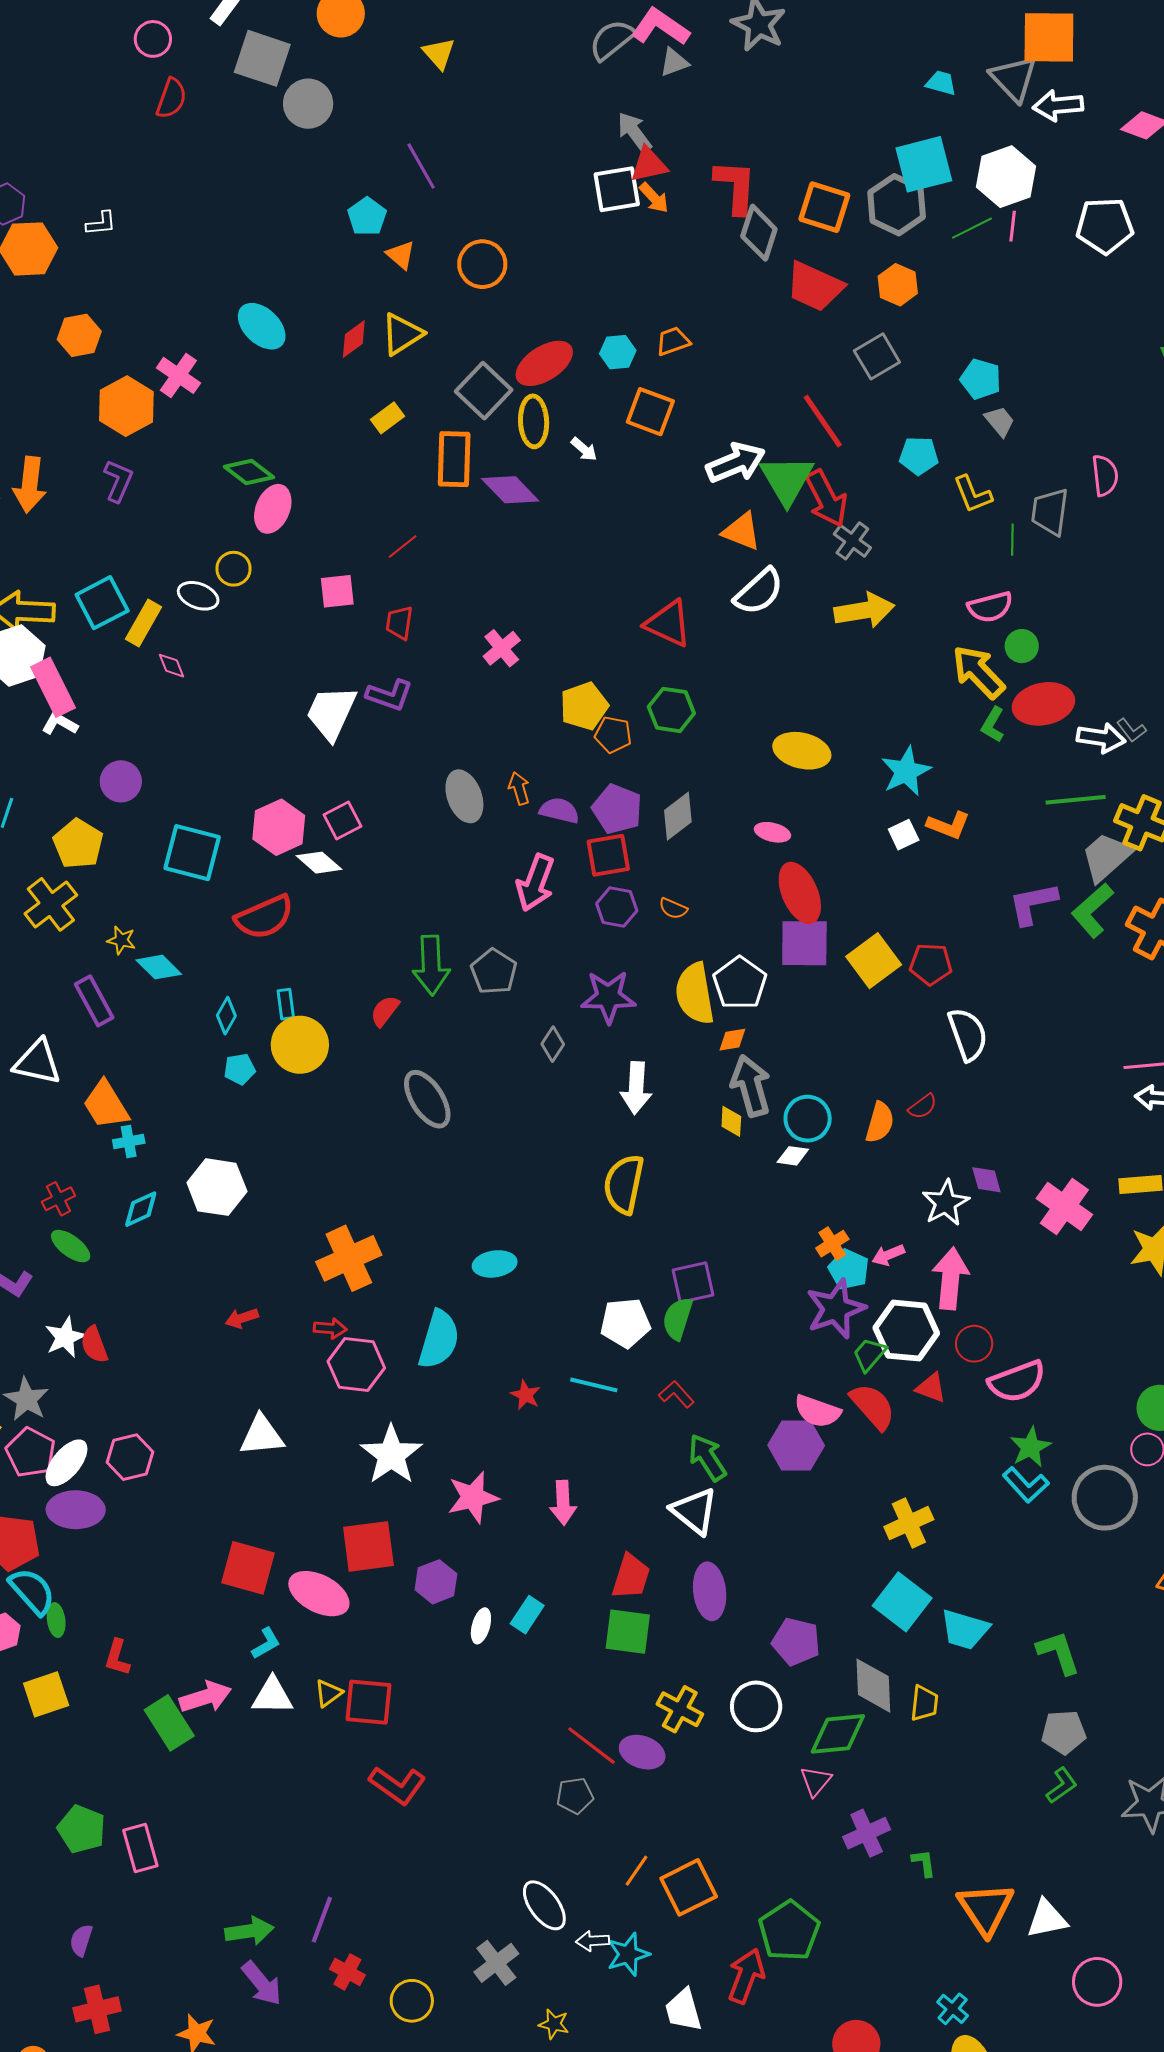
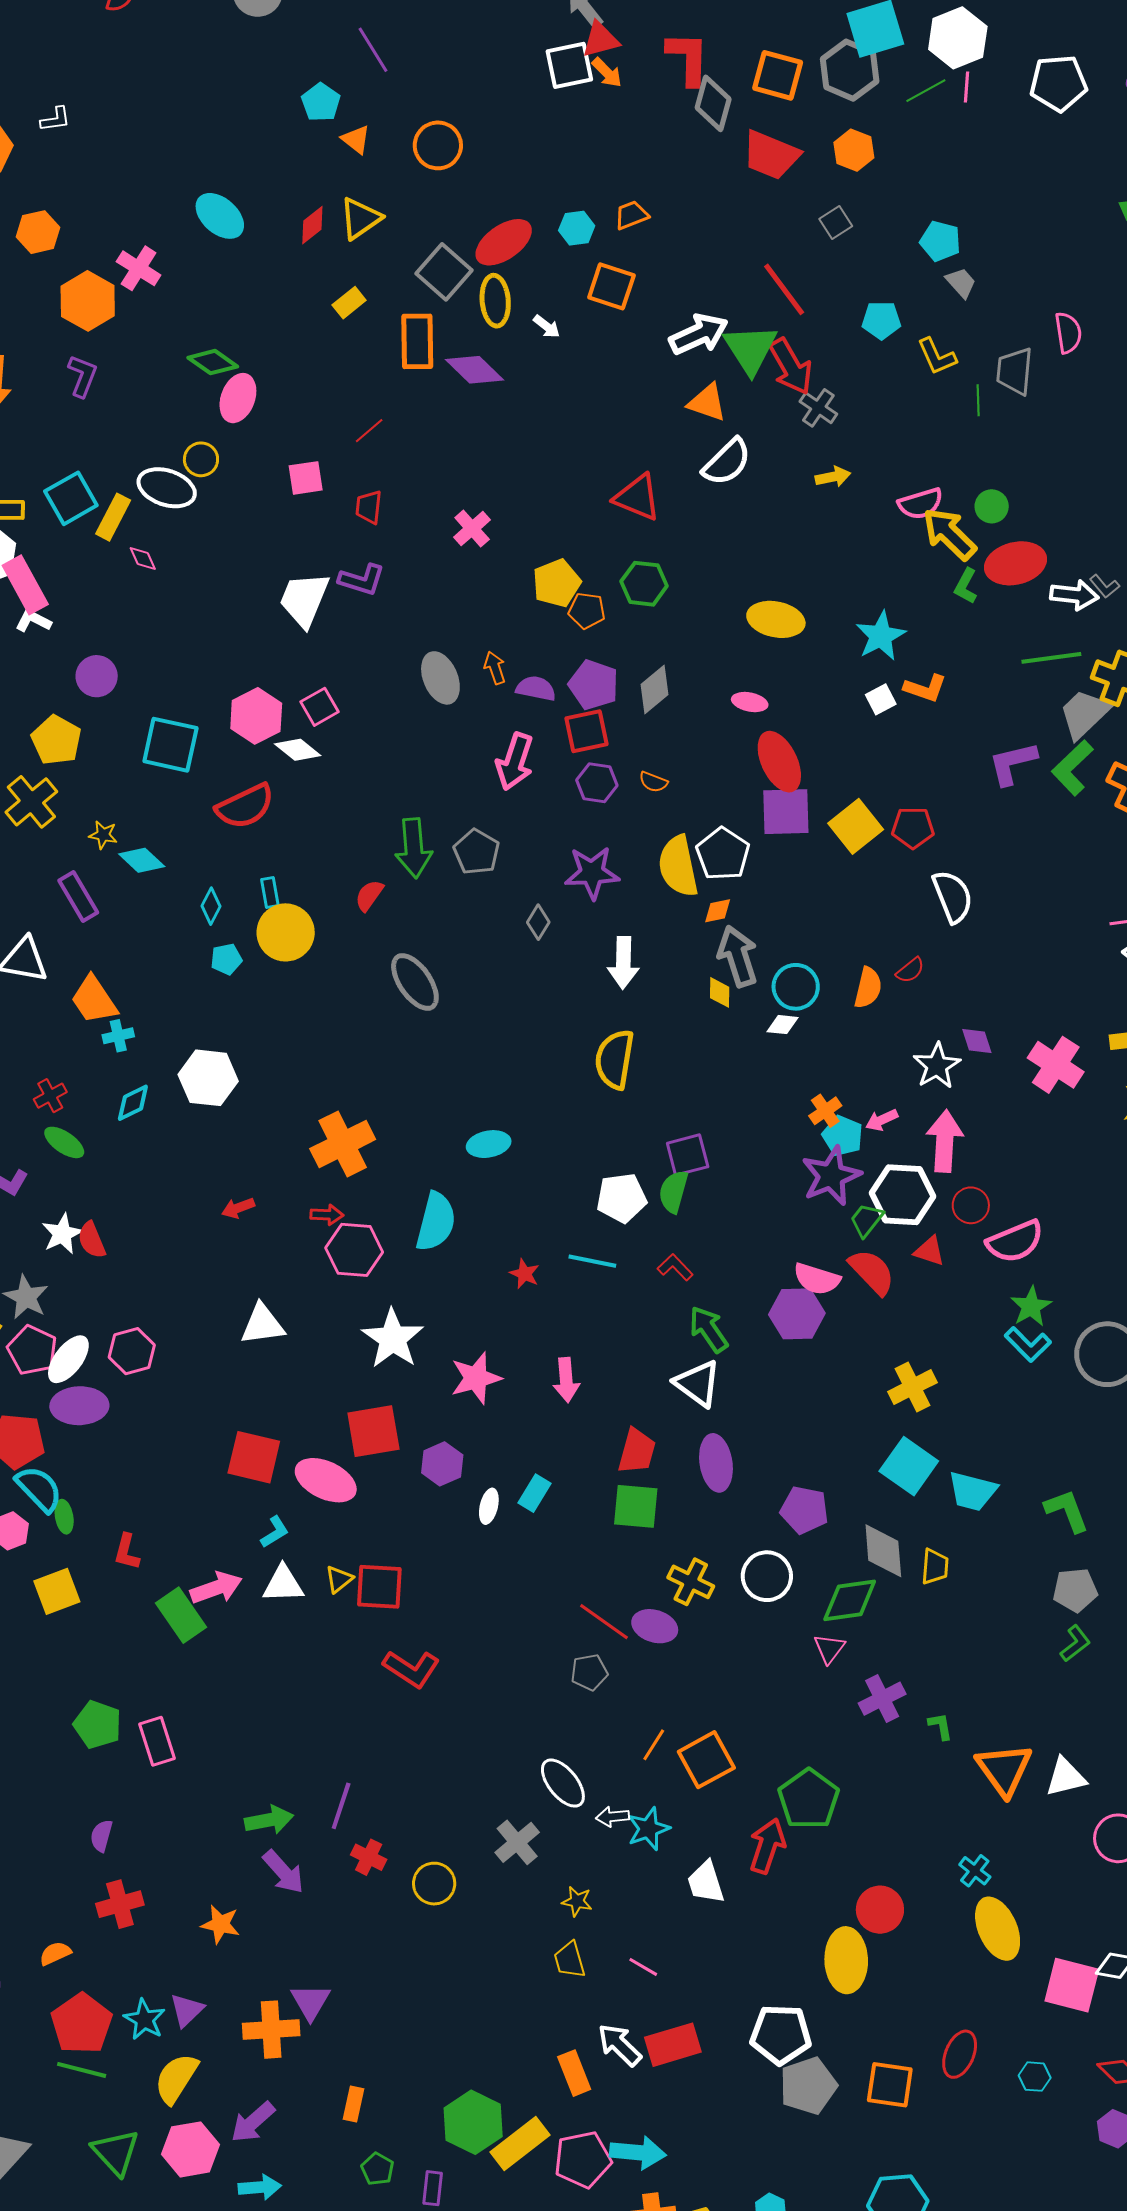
gray square: (877, 356) -> (836, 223), size x0.7
white ellipse: (198, 596) -> (167, 488), size x1.4
pink semicircle: (990, 607) -> (920, 504), moved
yellow arrow: (864, 610) -> (833, 477), size x0.6

